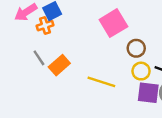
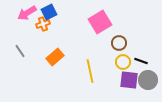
gray line: (39, 58) -> (20, 51), moved
yellow line: (101, 82) -> (90, 71), turned 60

